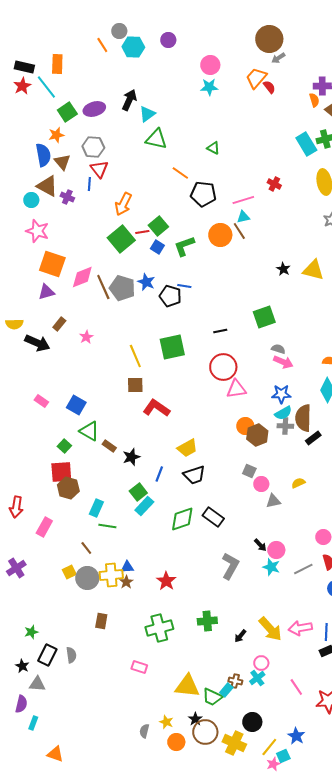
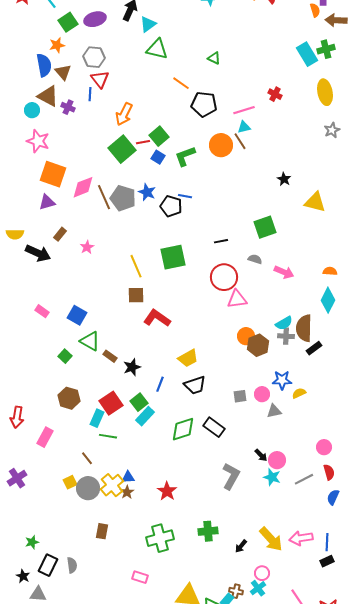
yellow triangle: (313, 270) -> (315, 202), moved
gray semicircle: (278, 349) -> (255, 259), moved
blue star: (281, 394) -> (282, 380), moved
gray square: (249, 471) -> (240, 396), moved, turned -32
red square: (61, 472) -> (111, 403), moved, turned -30
yellow cross: (111, 575) -> (112, 485), turned -35

